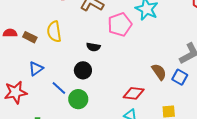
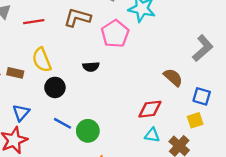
blue triangle: (36, 69) -> (21, 113), moved
black circle: (83, 70) -> (55, 87), moved
blue square: (180, 77) -> (202, 96), moved

